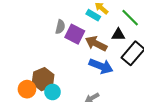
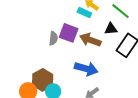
gray semicircle: (60, 27) -> (53, 38), moved
blue arrow: (101, 66) -> (86, 69), moved

